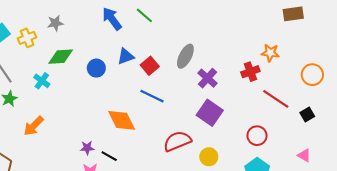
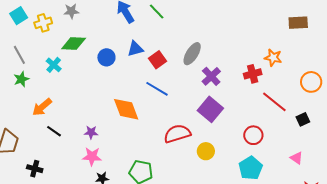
black line: (109, 156) -> (54, 131), moved

